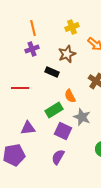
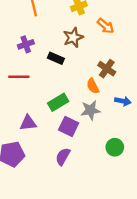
purple cross: (32, 49) -> (26, 44), moved
orange semicircle: (70, 96) -> (93, 86), moved
gray star: (82, 117) -> (91, 110), turned -30

